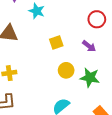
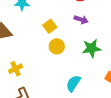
yellow circle: (66, 70) -> (57, 46), moved

